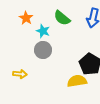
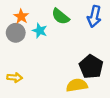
gray circle: (43, 50) -> (16, 33), moved

